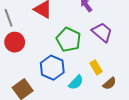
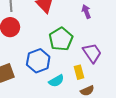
purple trapezoid: (102, 32) -> (92, 53), moved

